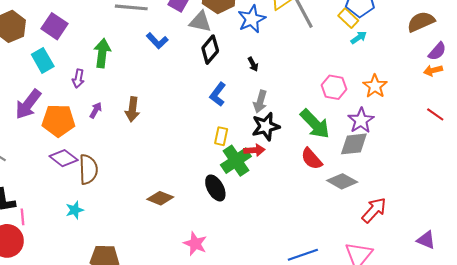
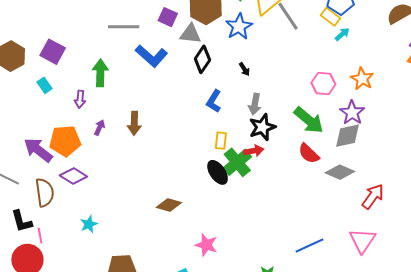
blue L-shape: (157, 41) -> (151, 56), size x1.5
cyan rectangle: (43, 60) -> (45, 85), size x0.7
purple arrow: (28, 104) -> (38, 150), moved, turned 96
brown semicircle: (88, 169) -> (45, 192), moved
black ellipse: (215, 188) -> (218, 172), moved

